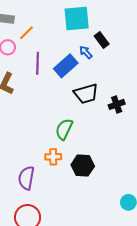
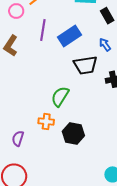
blue arrow: (86, 52) -> (105, 45), moved
purple semicircle: (26, 178) -> (18, 138), size x0.7

